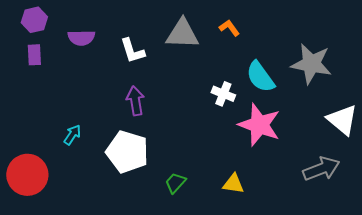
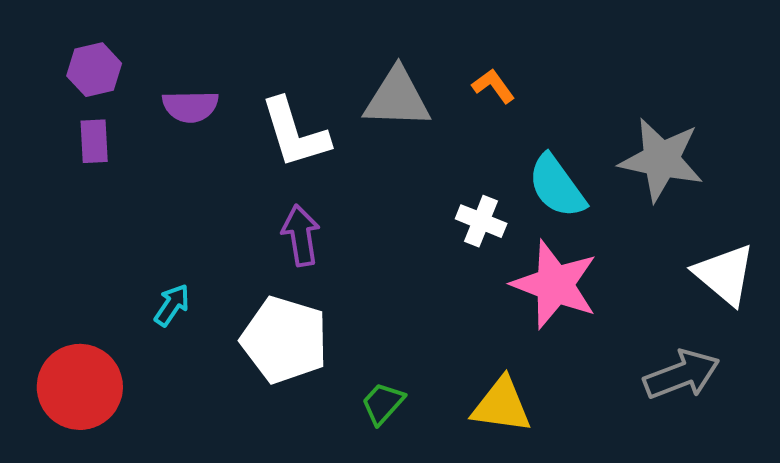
white L-shape: (132, 51) -> (295, 133), size x1.4
yellow triangle: (233, 184) -> (502, 405), size x1.4

